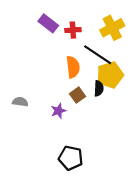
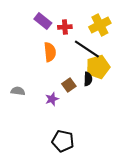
orange semicircle: (73, 67) -> (50, 52), moved

